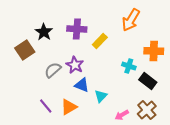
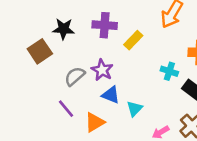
black star: (44, 32) -> (64, 29), turned -30
purple line: (46, 106) -> (66, 109), moved

